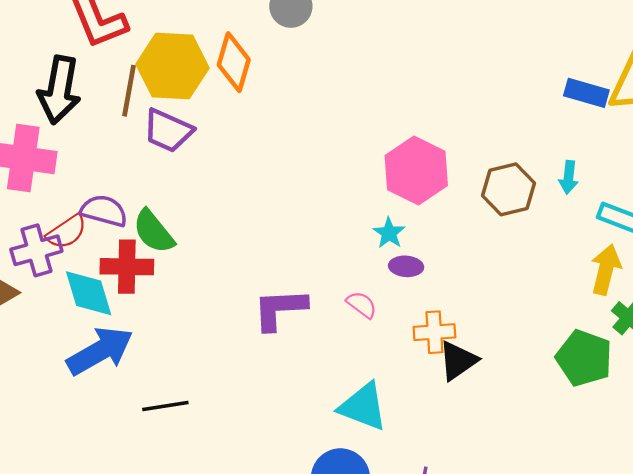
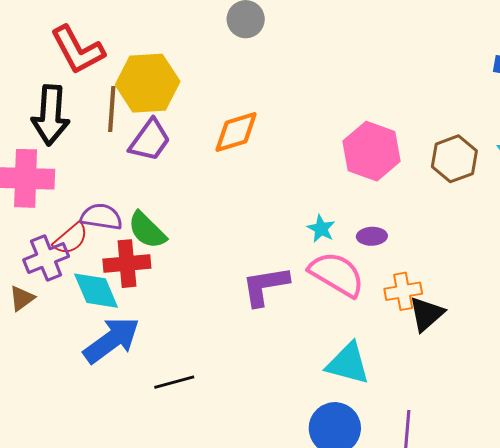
orange diamond: (234, 62) -> (236, 132), moved, turned 63
purple trapezoid: (168, 131) -> (150, 140), turned -72
cyan star: (389, 233) -> (321, 229), moved
pink semicircle: (362, 305) -> (337, 274), size x2.0

